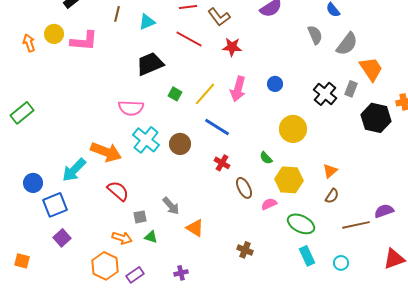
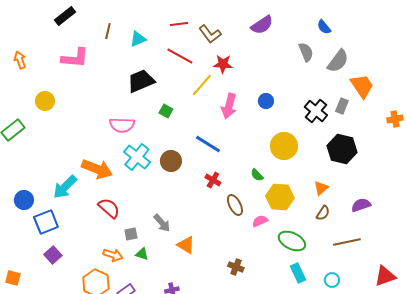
yellow circle: (54, 34) -> (45, 101), moved
yellow line: (205, 94) -> (202, 85), moved
black hexagon: (376, 118) -> (342, 149), moved
purple semicircle: (384, 211) -> (361, 205), moved

